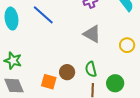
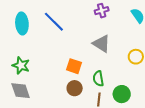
brown circle: (67, 72) -> (75, 88), moved
orange square: (49, 82) -> (74, 66), moved

